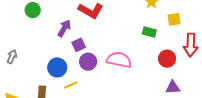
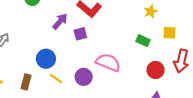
purple square: (79, 45) -> (80, 34), moved
purple circle: (88, 62) -> (84, 77), moved
yellow line: (71, 85) -> (56, 79), turned 48

